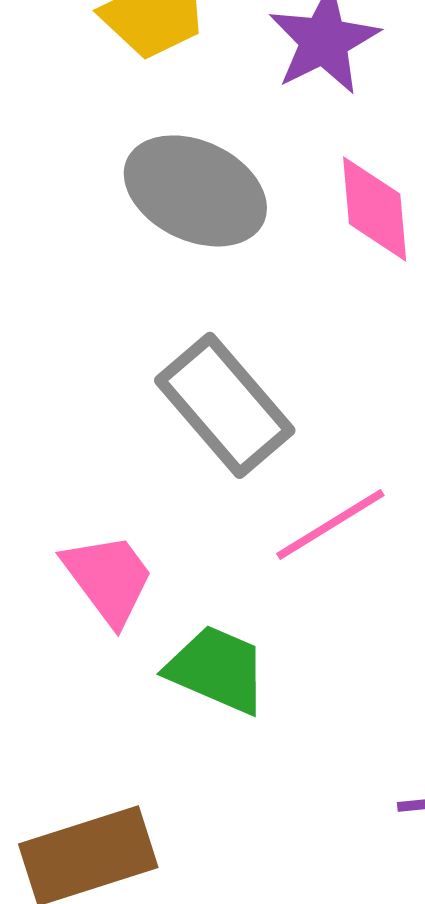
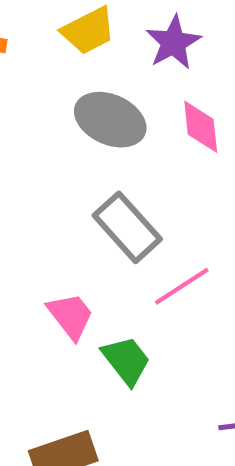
green trapezoid: (217, 669) -> (126, 360), turned 30

